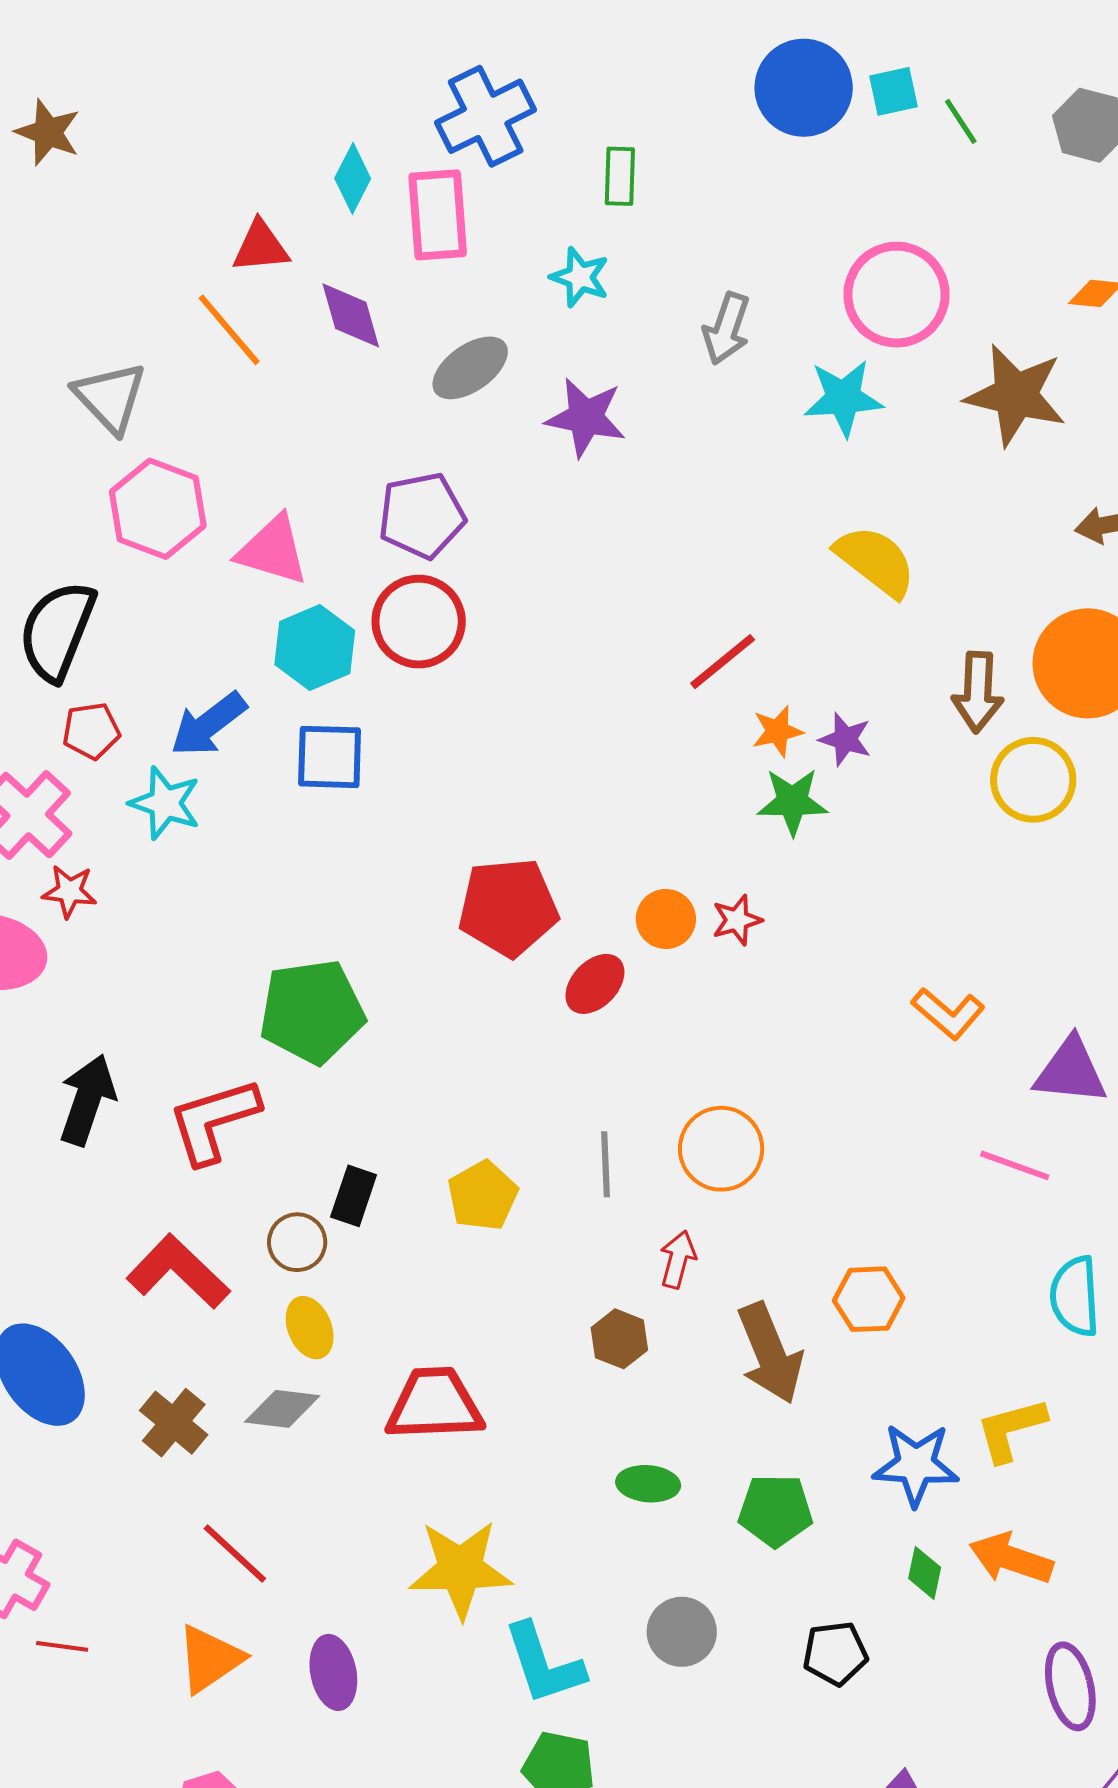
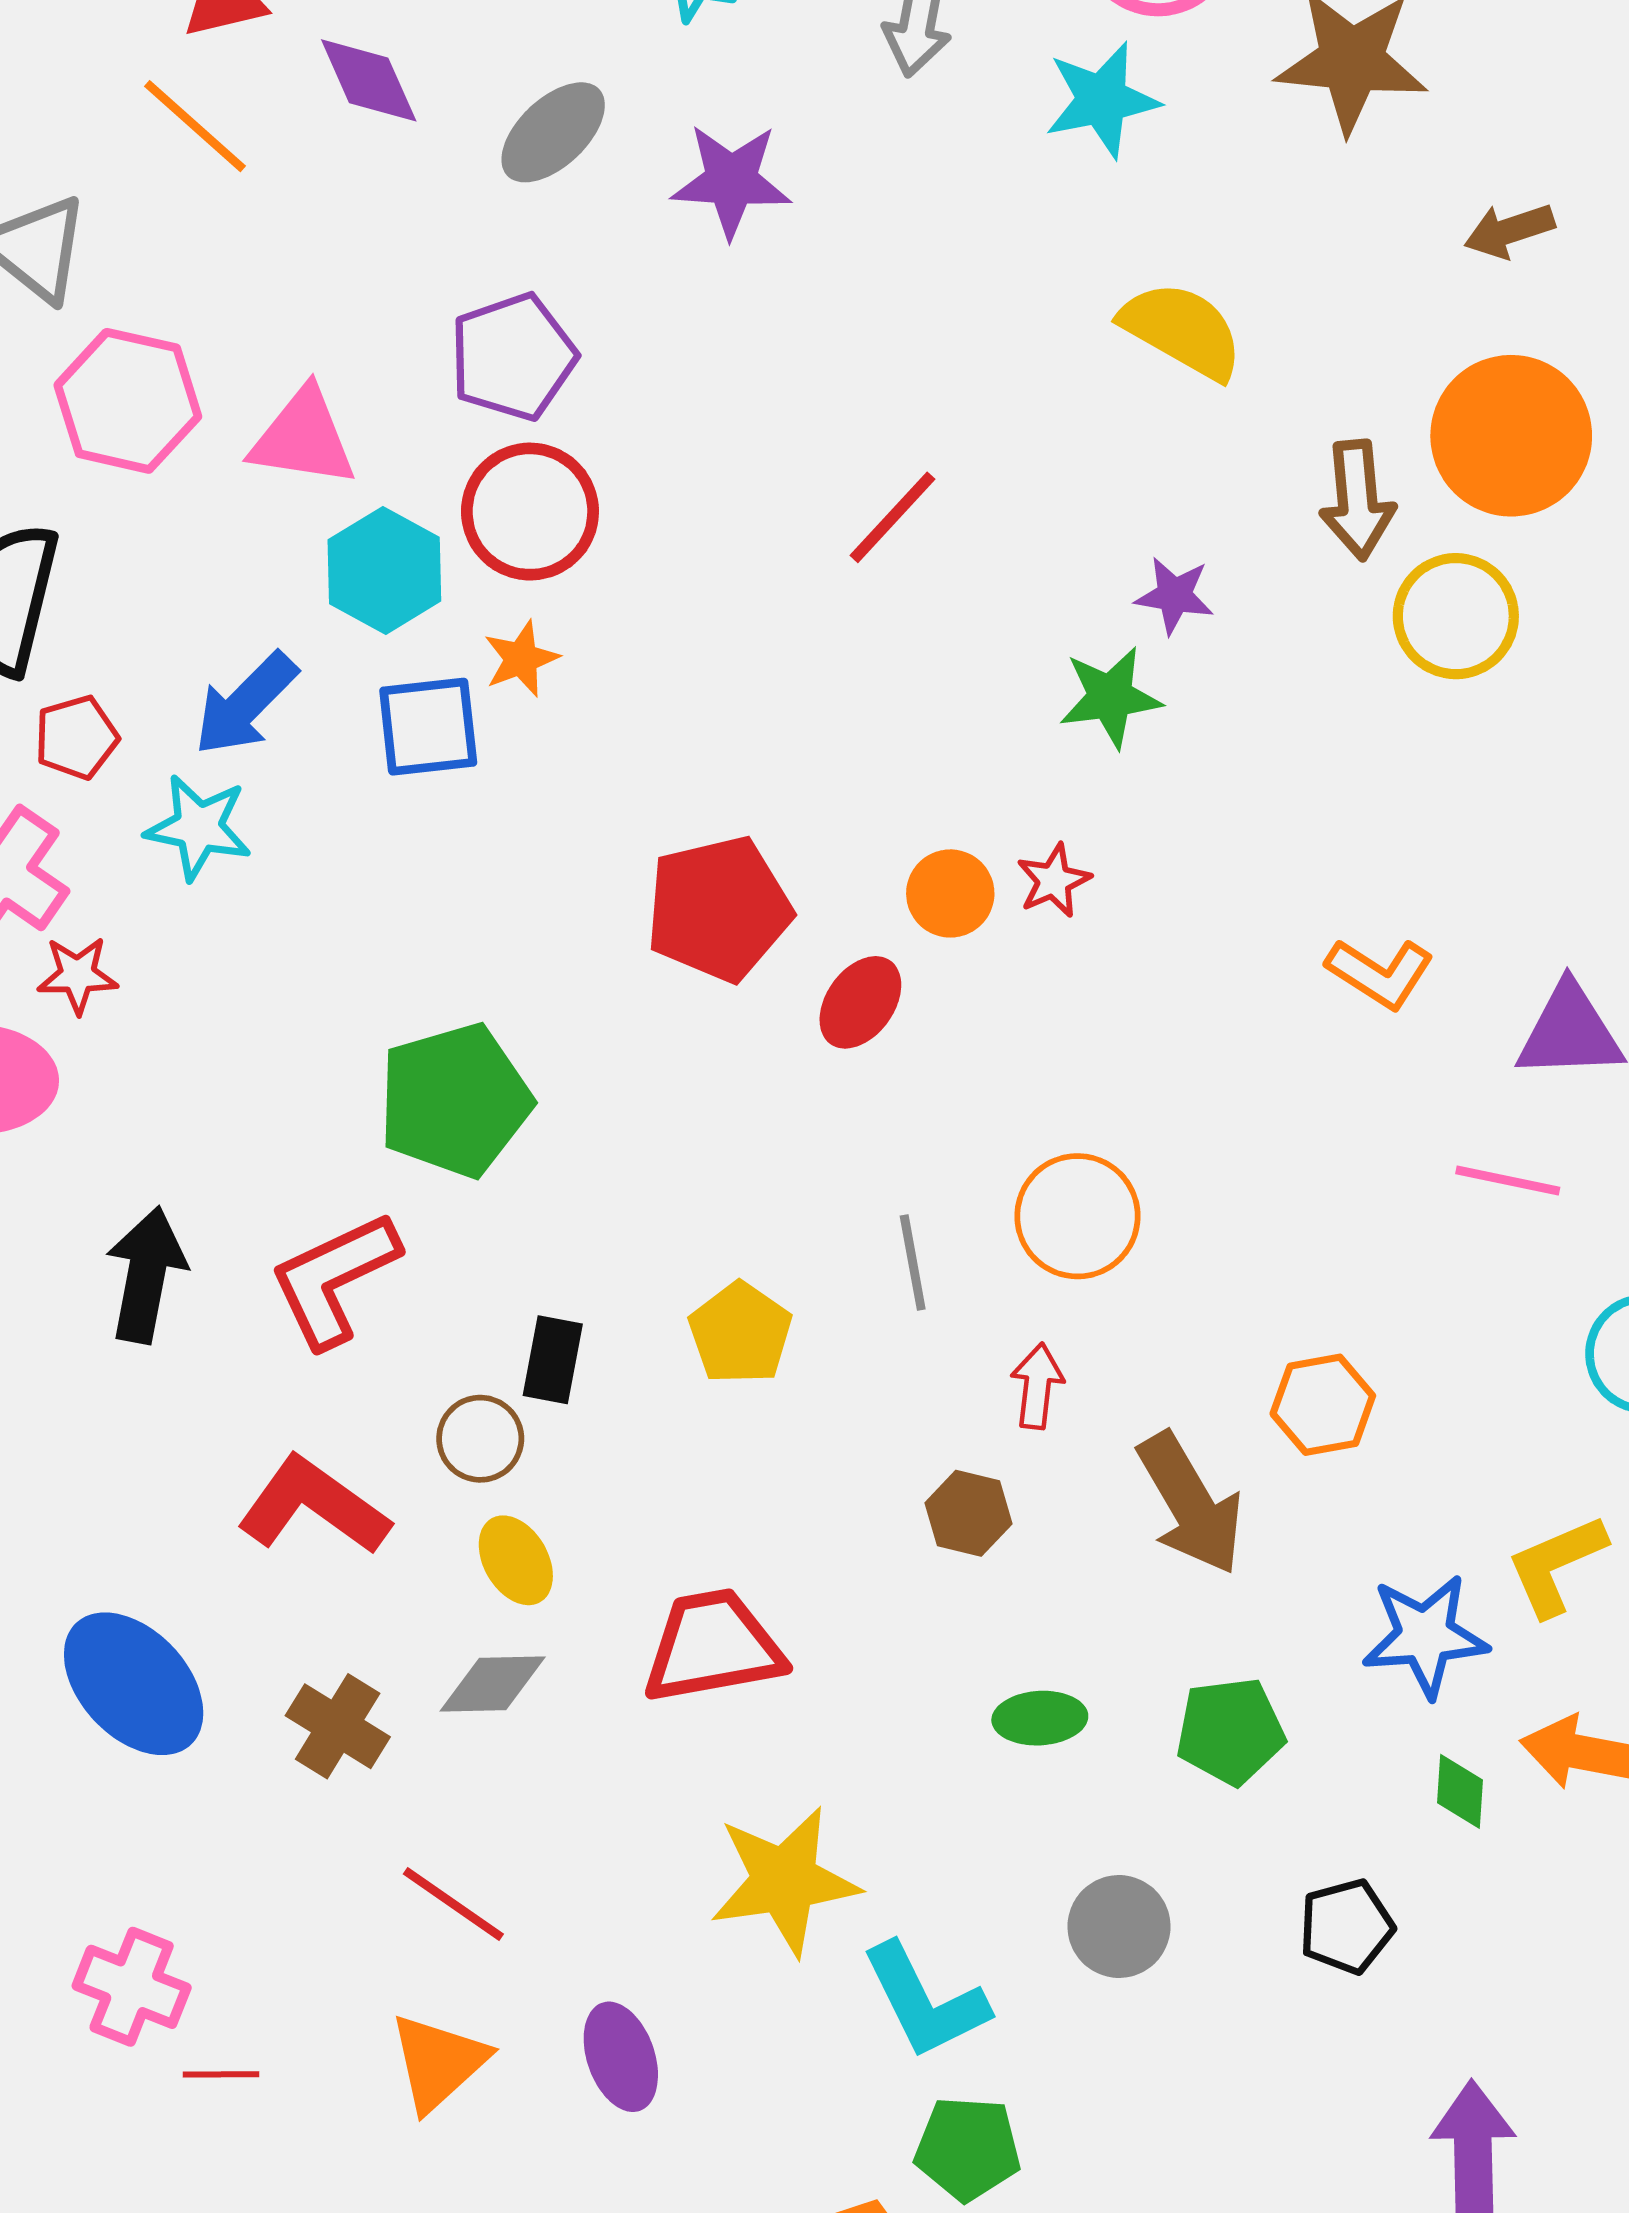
red line: (723, 662) -> (893, 517), moved
orange star: (777, 731) -> (521, 659), moved

